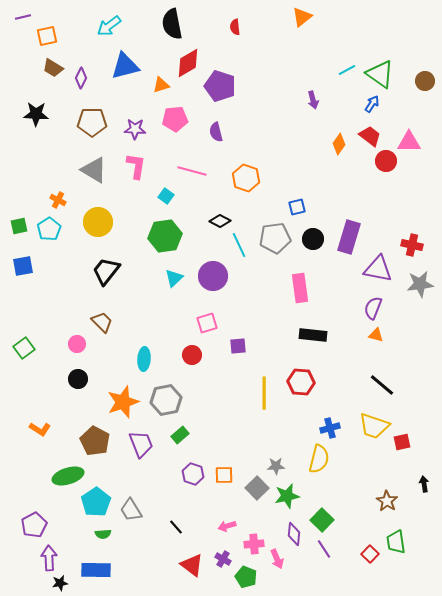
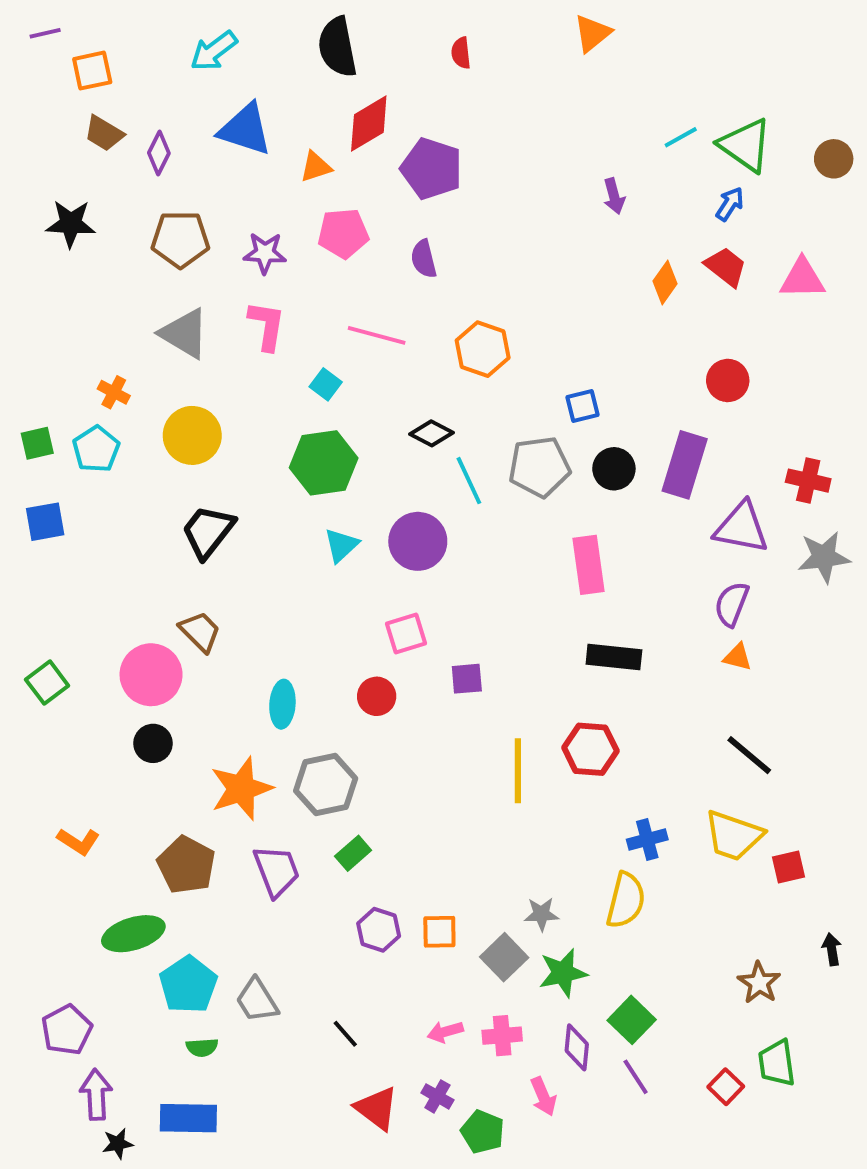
blue triangle: (125, 66) -> (245, 129), turned 32
red circle: (386, 161) -> (728, 380), moved
pink circle: (77, 344) -> (151, 675), size x1.8
pink cross: (254, 544) -> (502, 1036), moved

